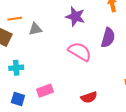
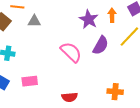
purple star: (75, 17) -> (89, 19), moved

